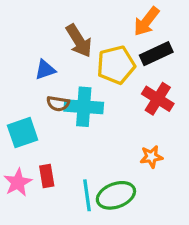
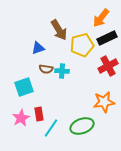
red cross: (158, 99) -> (108, 66), turned 30
cyan cross: (84, 107) -> (62, 71), size x0.6
orange star: (151, 157) -> (104, 102), size x1.5
cyan line: (87, 195) -> (51, 128), moved, turned 42

